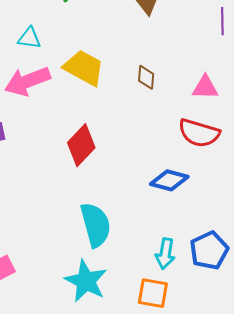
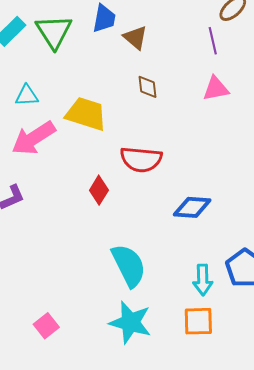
brown diamond: (146, 77) -> (148, 87), moved
pink triangle: (205, 87) -> (216, 89), moved
red semicircle: (199, 133) -> (141, 159), moved
red diamond: (81, 145) -> (99, 190), size x0.7

